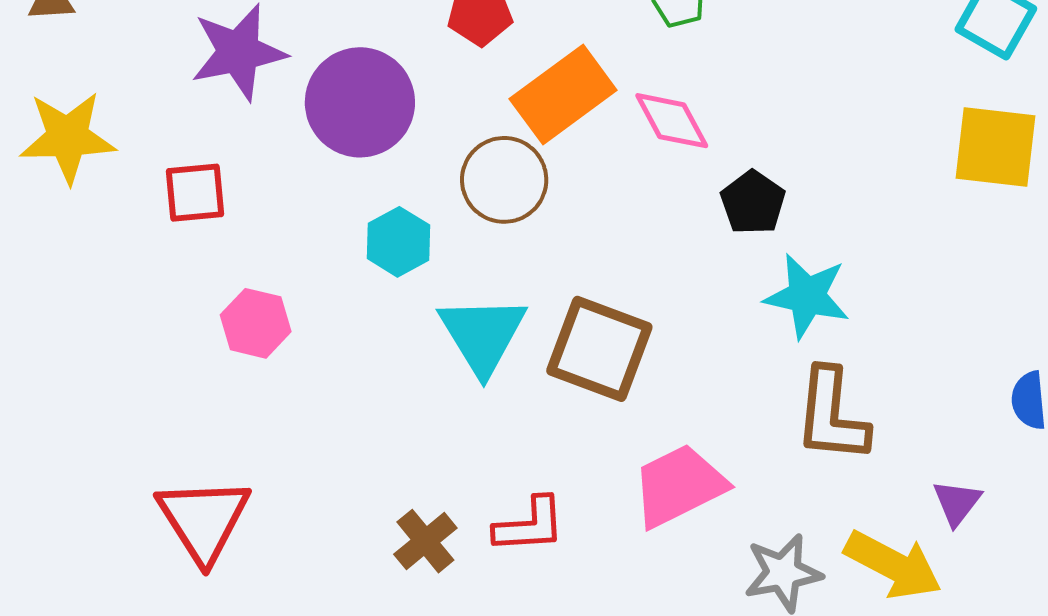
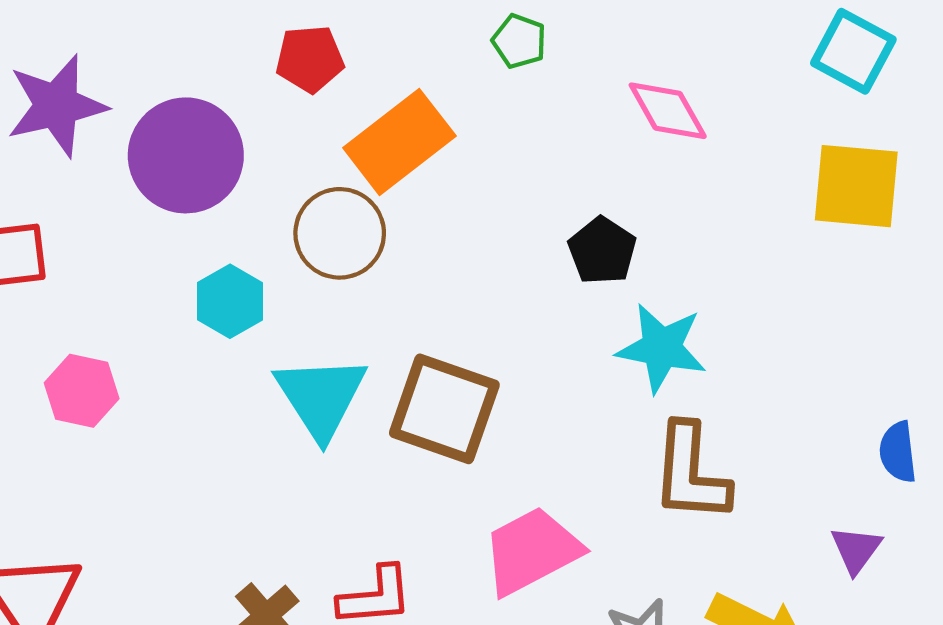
pink diamond: (672, 121) -> (668, 111), moved
purple triangle: (957, 503) -> (856, 550), moved

